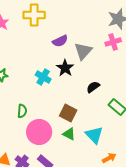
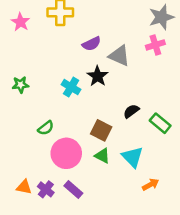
gray triangle: (83, 51) -> (119, 56), turned -48
black semicircle: (93, 87) -> (131, 111), moved
green semicircle: (22, 111) -> (46, 128), turned 48

